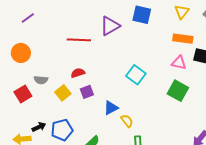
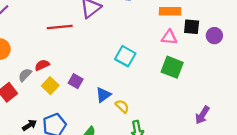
red semicircle: (78, 73) -> (42, 65), moved
gray semicircle: (41, 80) -> (25, 75), turned 136
purple square: (87, 92) -> (76, 81), turned -32

